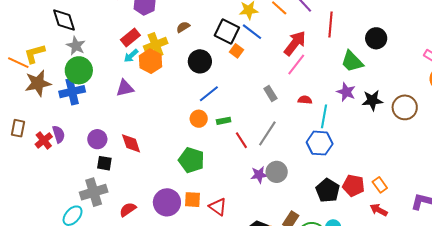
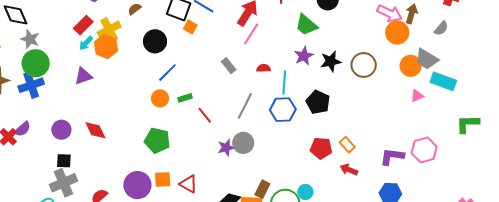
purple star: (346, 92) -> (304, 56), turned 30
gray line: (267, 133) -> (245, 106), moved
purple semicircle: (59, 134) -> (22, 129), turned 72
black square: (104, 163) -> (64, 161), moved
black pentagon: (328, 190) -> (318, 102), moved

